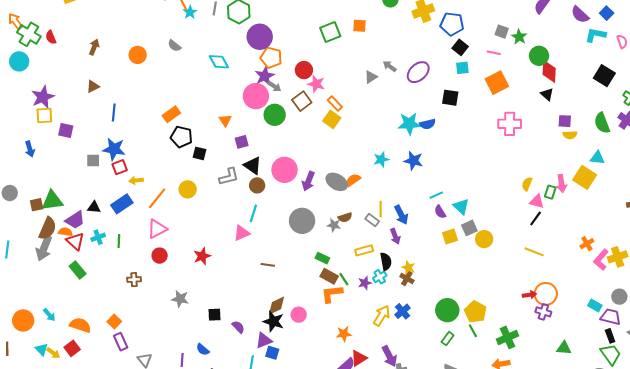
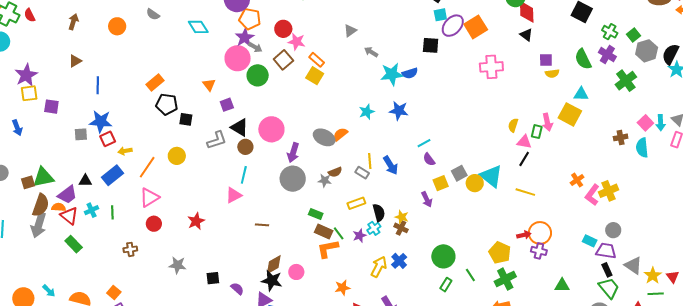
gray arrow: (390, 66) -> (371, 52), moved
purple ellipse: (418, 72) -> (453, 26), moved
purple arrow: (308, 181) -> (293, 153), moved
cyan triangle: (461, 207) -> (491, 176), moved, size x1.4
purple arrow: (395, 236) -> (427, 199), moved
yellow pentagon: (475, 312) -> (500, 253), moved

